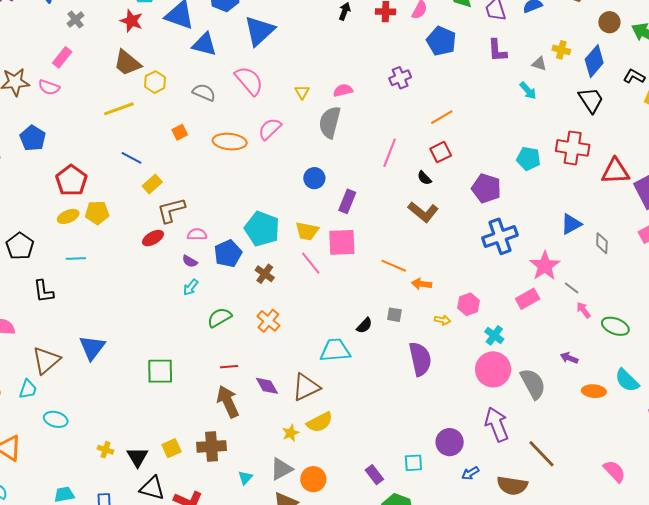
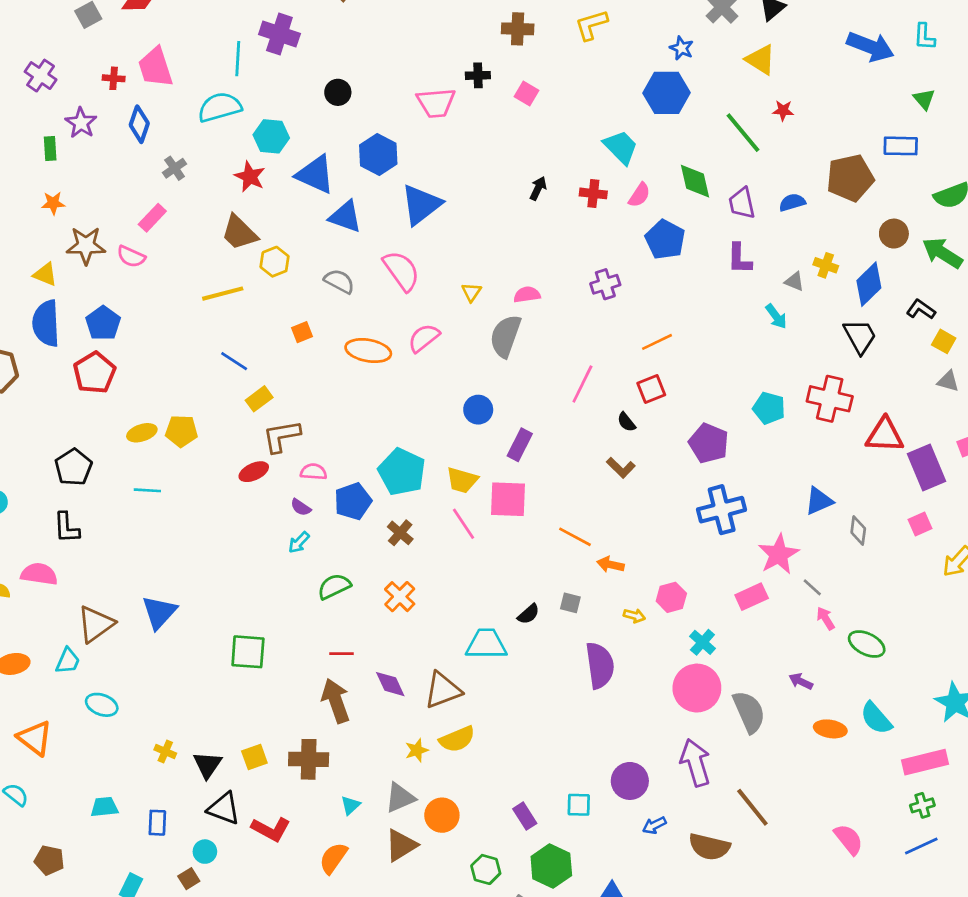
red pentagon: (71, 180) -> (94, 373), moved
brown L-shape: (423, 212) -> (621, 468), size x0.7
black L-shape: (44, 291) -> (67, 528), moved

